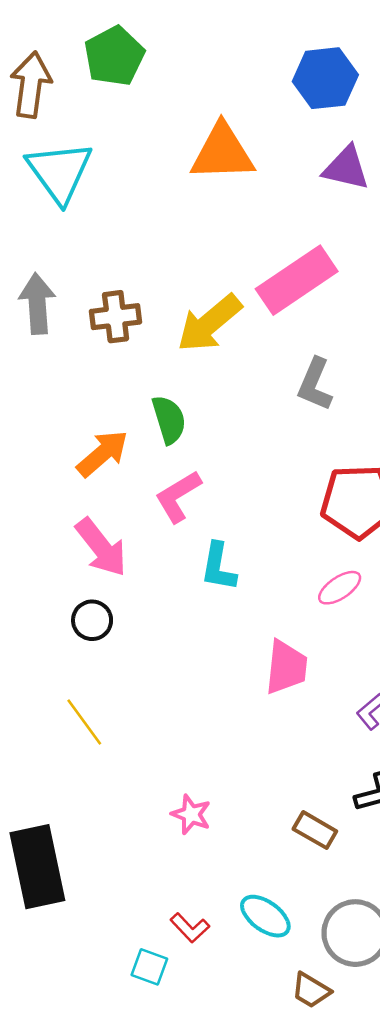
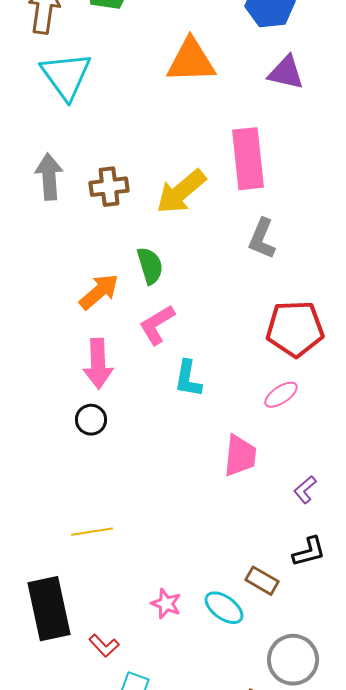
pink rectangle: (297, 280) -> (248, 159), turned -62
pink arrow: (101, 547) -> (98, 364), turned 36
yellow line: (84, 722) -> (92, 532), moved, turned -63
pink star: (191, 814) -> (166, 604), moved
cyan ellipse: (265, 916) -> (224, 608), moved
red L-shape: (190, 928) -> (104, 646), moved

